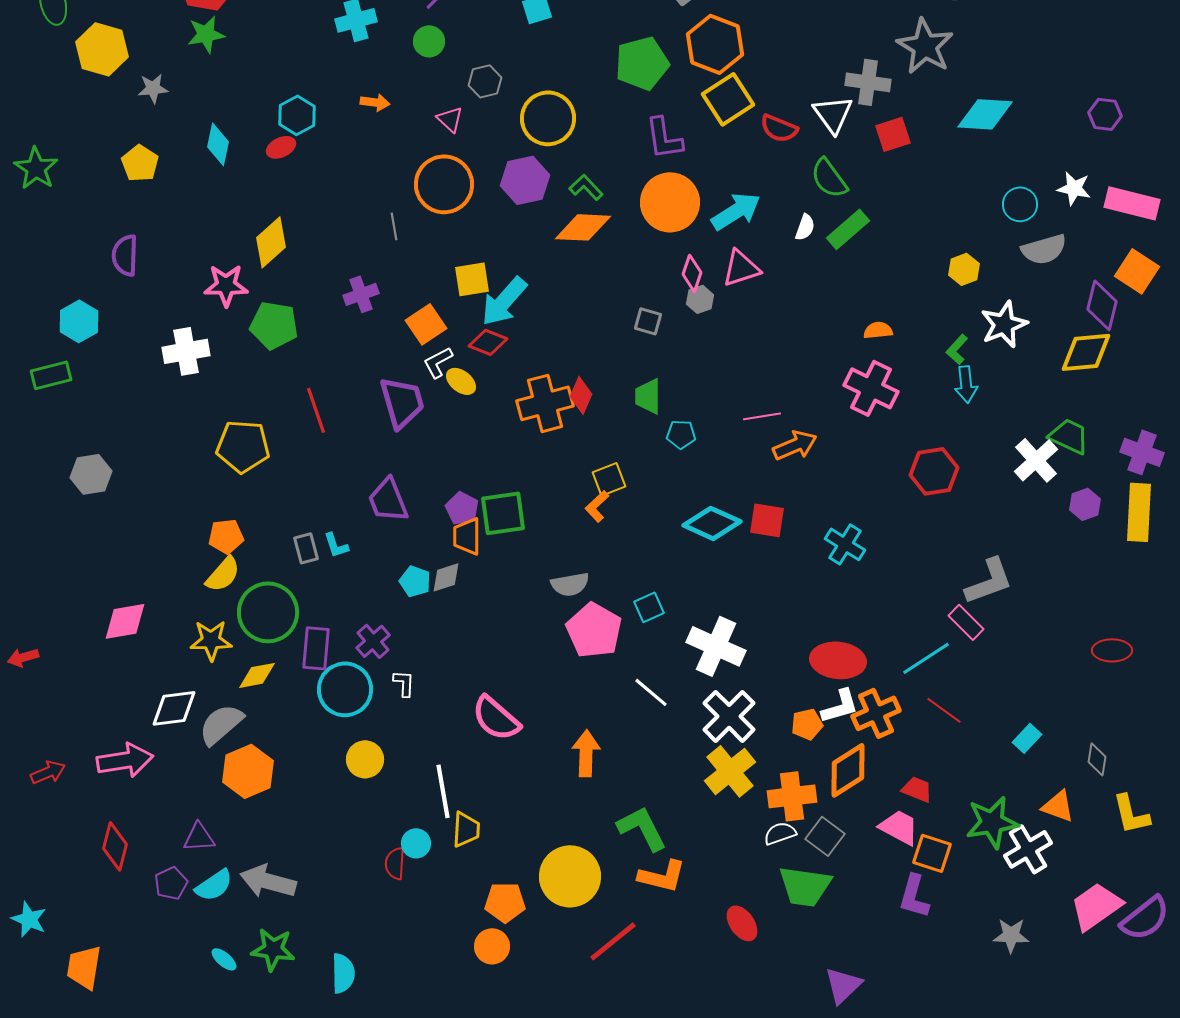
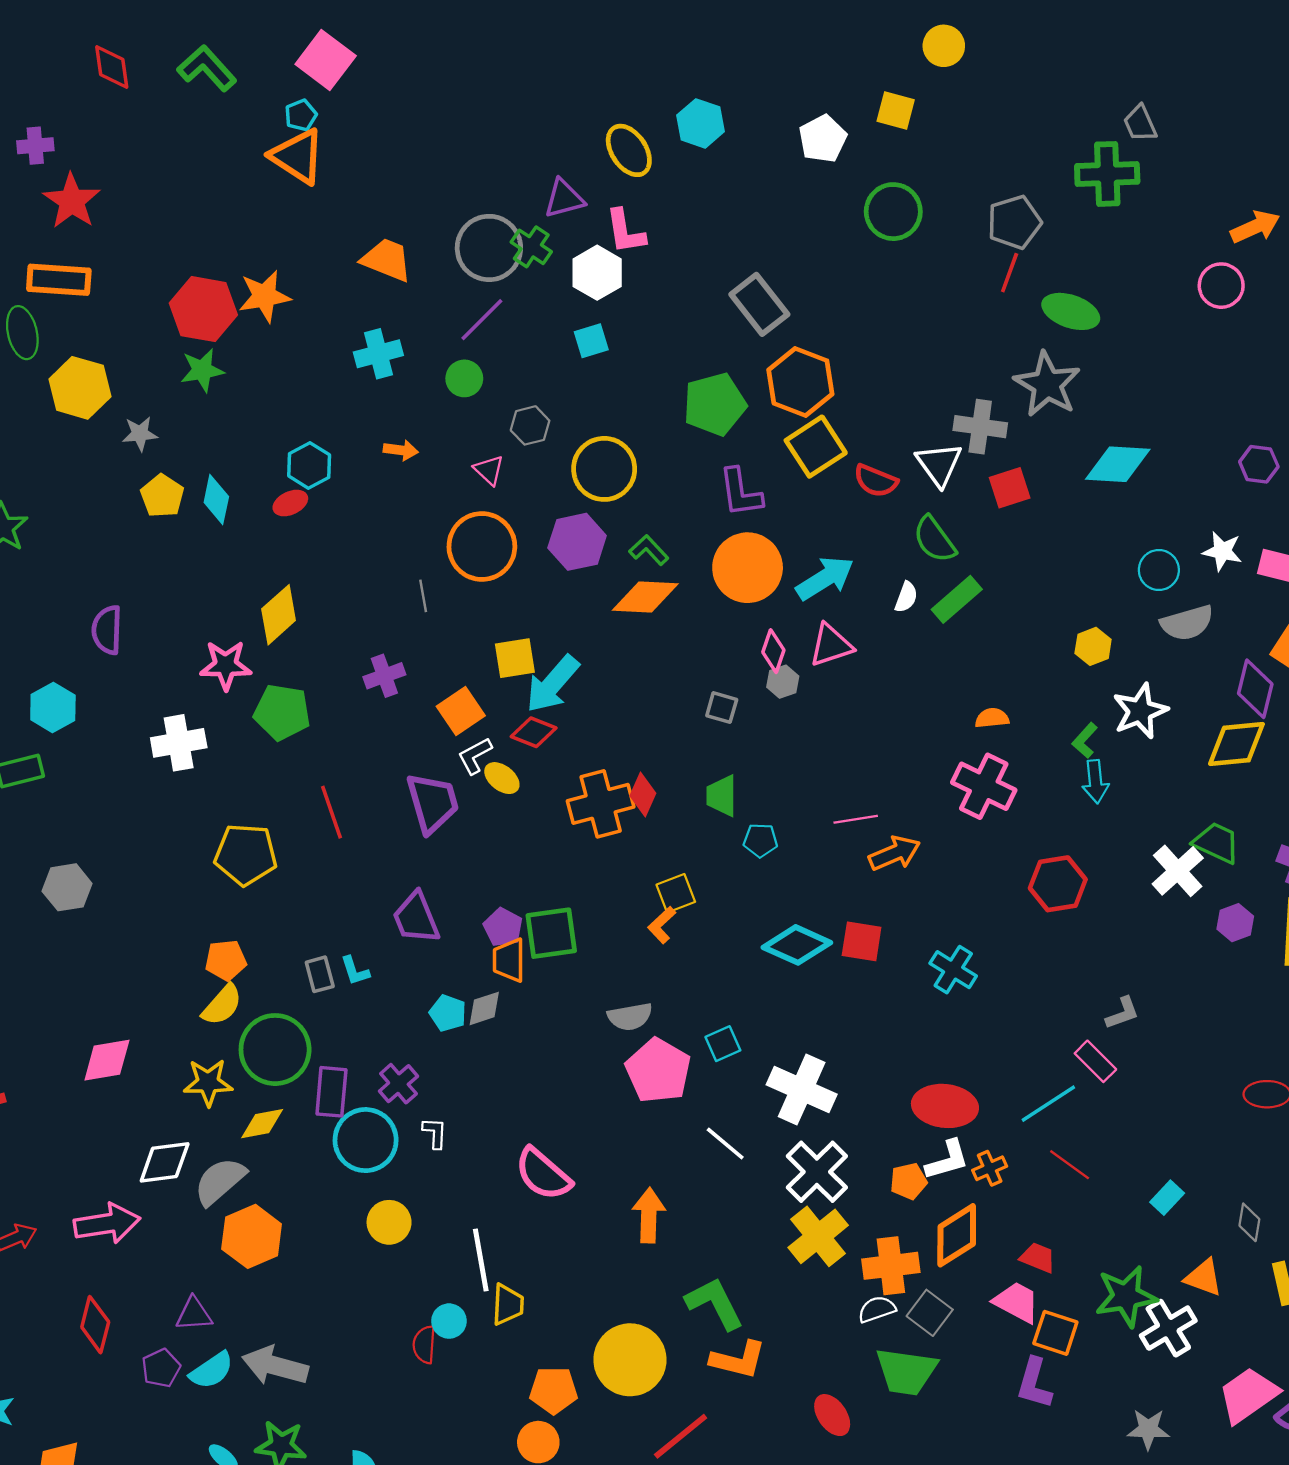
yellow pentagon: (140, 163) -> (162, 496), moved
gray L-shape: (989, 581) -> (1122, 1013), size x0.6
orange cross: (876, 713) -> (990, 1168), size x0.6

